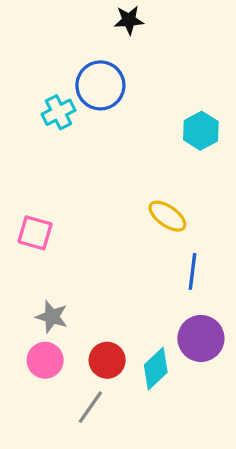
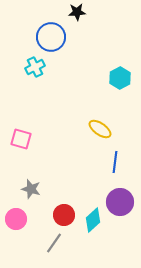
blue circle: (100, 85) -> (51, 37), moved
pink circle: (45, 360) -> (16, 219), moved

